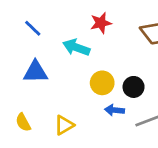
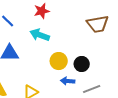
red star: (101, 23) -> (42, 11), moved

